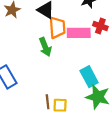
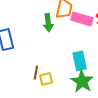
yellow square: (60, 105) -> (46, 79), turned -32

